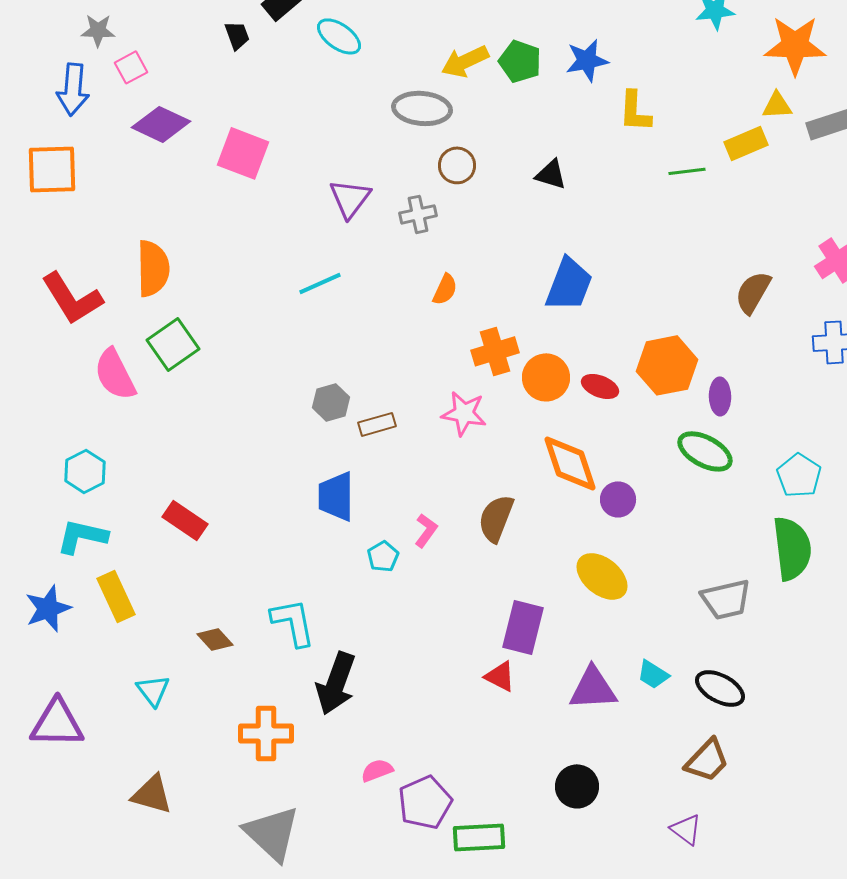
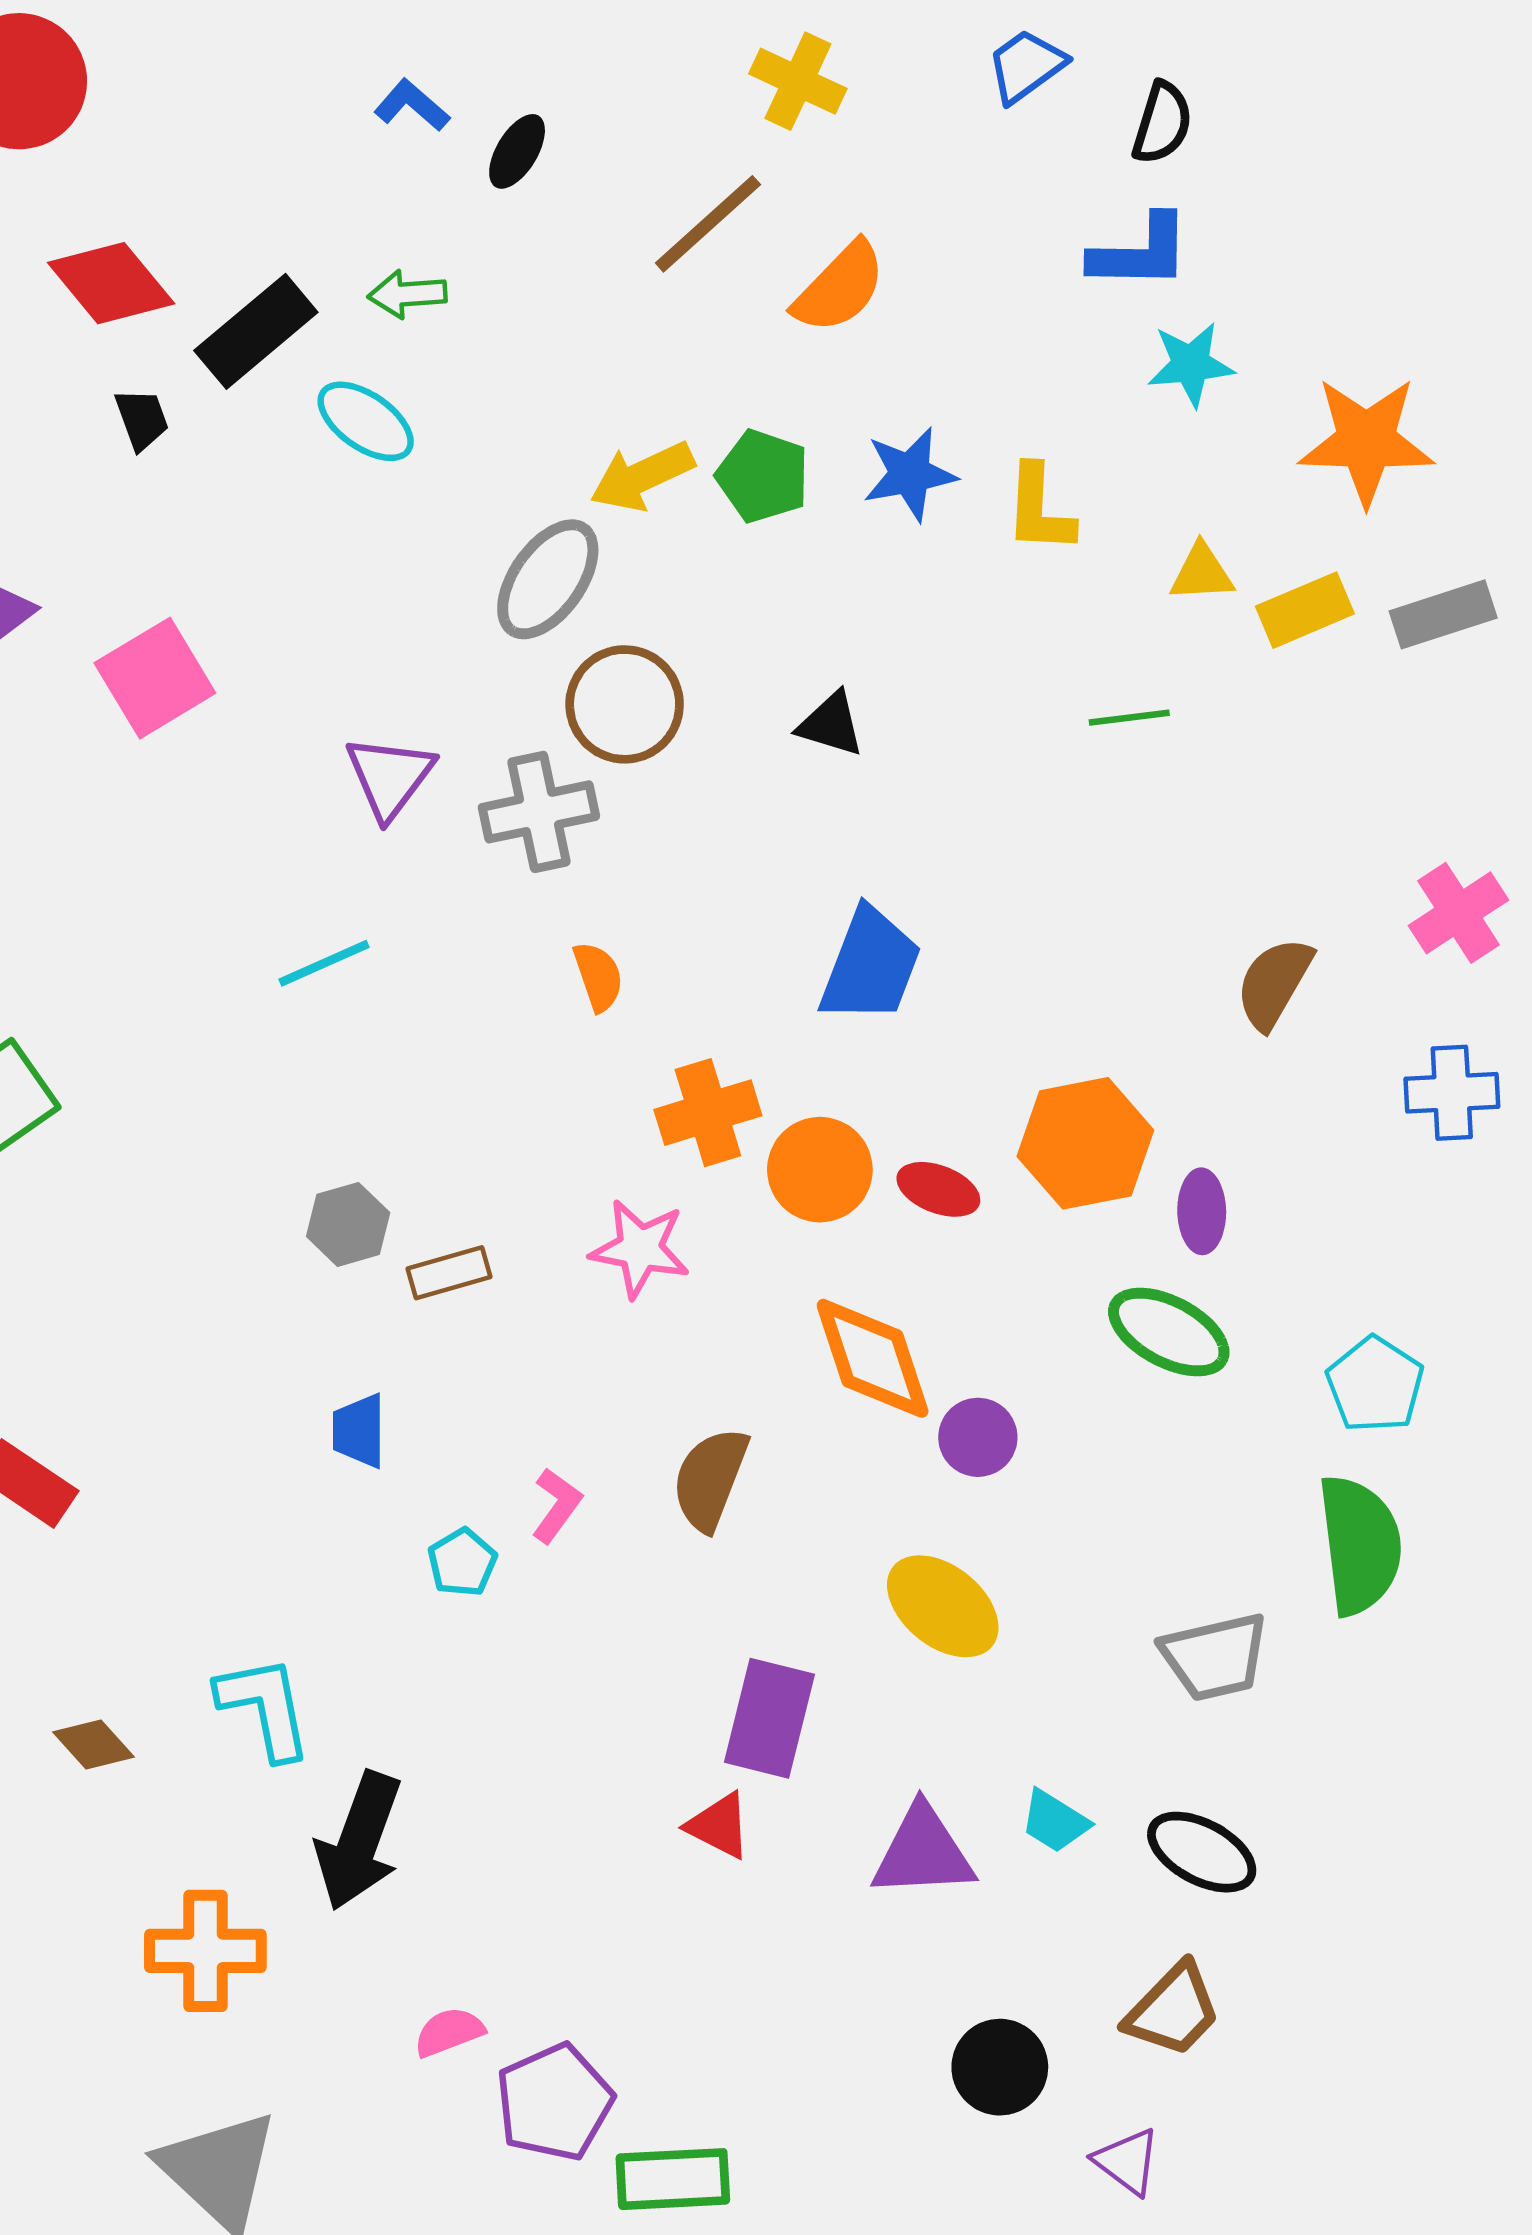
yellow triangle: (777, 105) -> (1202, 573), moved
gray ellipse: (422, 108) -> (548, 579), turned -60
yellow L-shape: (635, 111) -> (1039, 509), moved
yellow rectangle: (746, 143) -> (1305, 610), moved
pink square: (243, 153) -> (155, 678), turned 38
brown circle: (457, 165) -> (625, 704), size x1.4
gray cross: (418, 214) -> (539, 812), size x1.4
orange semicircle: (445, 289) -> (598, 977), turned -44
blue trapezoid: (336, 496) -> (359, 1431), size x0.7
black circle: (577, 786) -> (1000, 2067), moved

